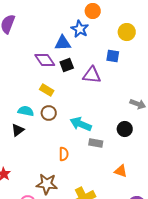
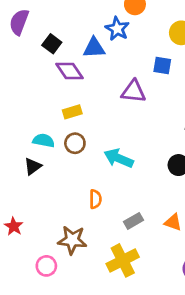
black square: (67, 65) -> (52, 44), moved, turned -32
yellow rectangle: (47, 90) -> (72, 112), turned -48
gray rectangle: (96, 143) -> (134, 221), moved, turned -40

